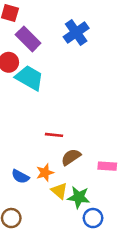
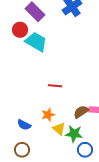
brown semicircle: (71, 157) -> (81, 112), moved
blue semicircle: (20, 176) -> (24, 125), moved

